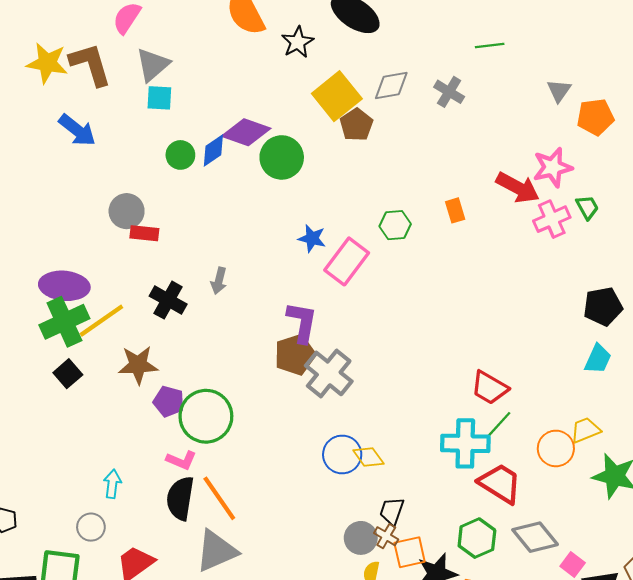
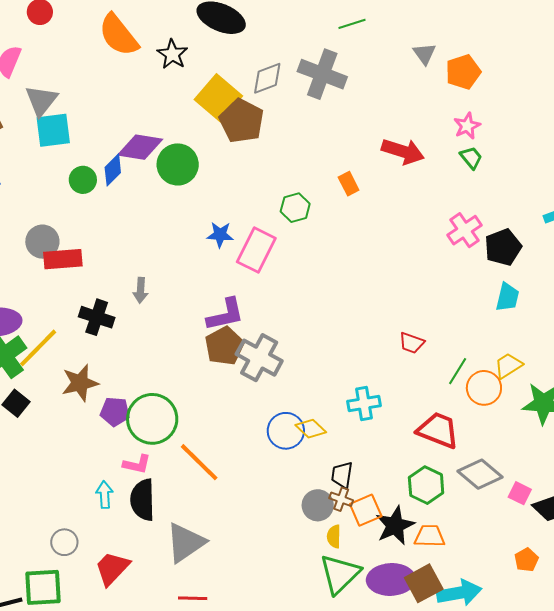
gray cross: (449, 92) -> (322, 74), size x1.6
cyan square: (159, 98) -> (53, 130), size x1.4
brown pentagon: (356, 125) -> (242, 121), size x1.4
pink star: (553, 167) -> (467, 126), moved, size x0.7
pink cross: (552, 219) -> (464, 230), moved
red rectangle: (144, 233) -> (63, 259), size x1.4
purple L-shape: (302, 322) -> (225, 315), turned 78
red trapezoid: (490, 388) -> (412, 343), size x0.7
green line: (499, 424) -> (458, 371), moved
cyan cross: (465, 443) -> (364, 403), moved, size x0.7
cyan arrow: (112, 484) -> (105, 495), moved
orange line: (219, 498) -> (199, 462), moved

